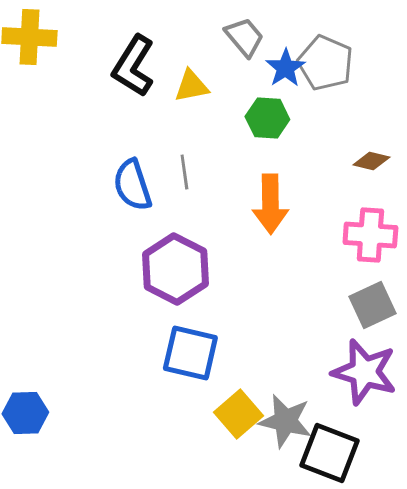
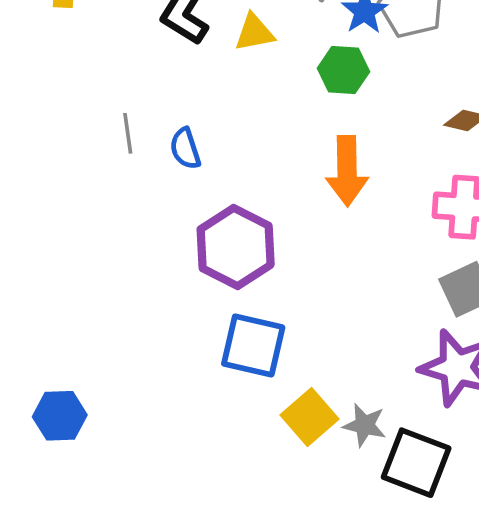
gray line: (184, 172) -> (128, 133), moved
blue semicircle: (132, 185) -> (185, 149), size x0.7
gray star: (285, 421) -> (365, 425), size x0.7

